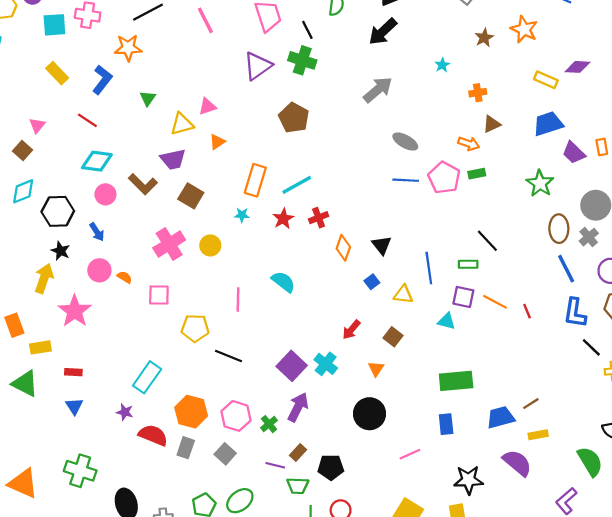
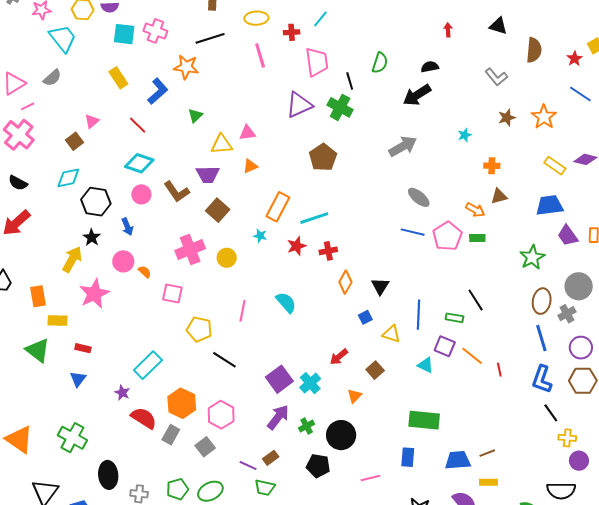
green cross: (269, 424) -> (307, 426), moved
black pentagon: (331, 467) -> (318, 466), moved

